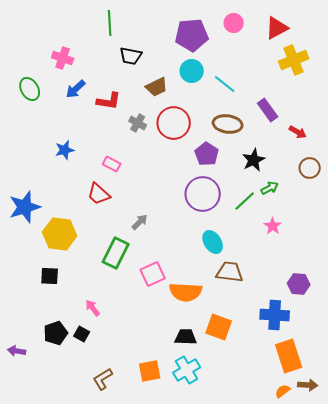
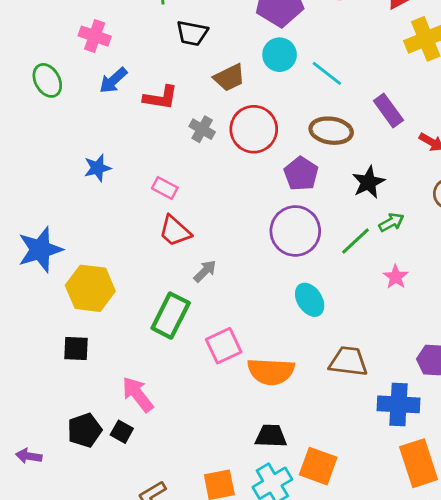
red trapezoid: (99, 194) -> (175, 231), moved
brown trapezoid: (230, 272) -> (348, 361), moved
pink arrow: (93, 308) -> (138, 394), size x1.5
orange square: (219, 327) -> (318, 466), moved

